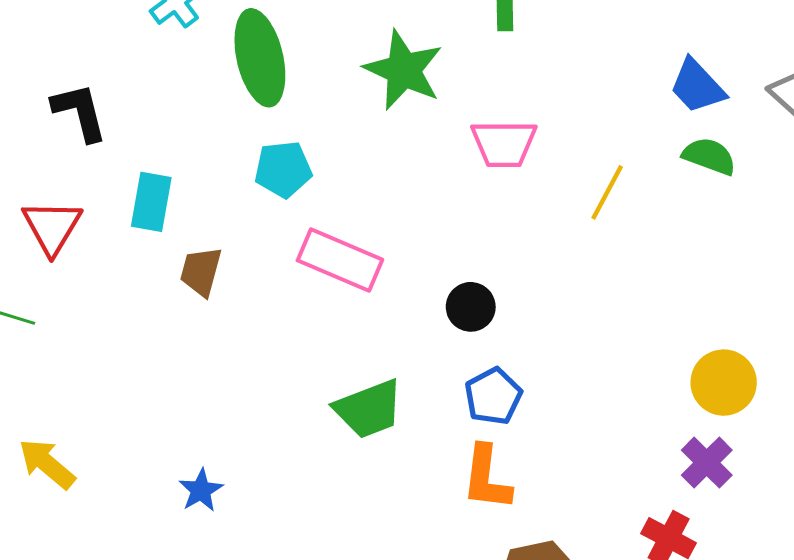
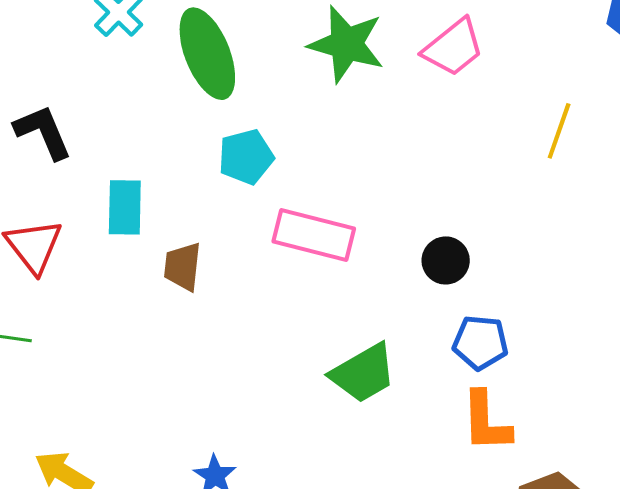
pink trapezoid: (504, 144) -> (453, 48), moved, turned -30
blue pentagon: (493, 396) -> (480, 343), turned -30

